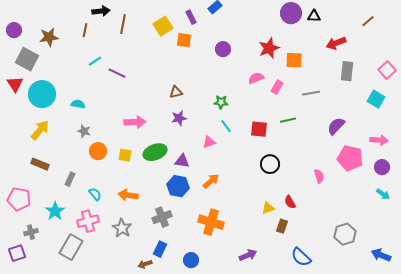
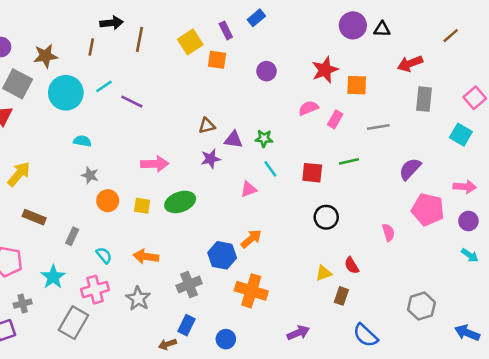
cyan circle: (42, 94) -> (66, 93), moved
yellow arrow: (40, 130) -> (19, 174), moved
purple triangle: (182, 161) -> (233, 140), moved
blue hexagon: (178, 186) -> (222, 255), moved

